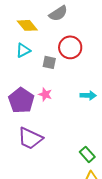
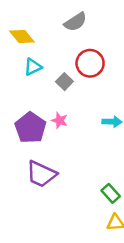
yellow diamond: (27, 25) -> (22, 37), moved
gray square: (49, 62) -> (64, 82), turned 32

